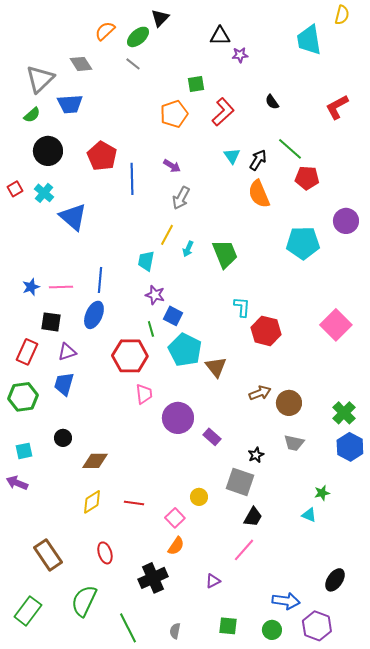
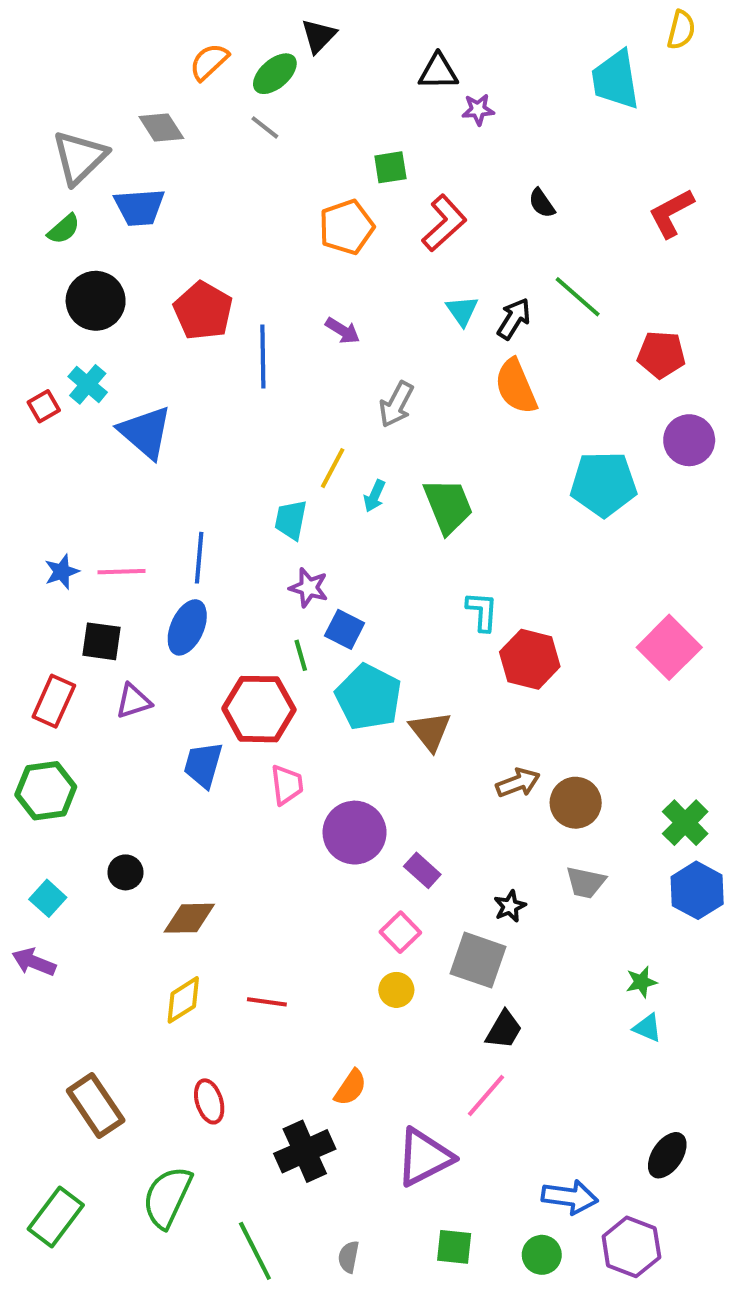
red pentagon: (307, 178) -> (661, 355), moved
red square: (15, 189) -> (44, 406), moved
gray arrow: (181, 198) -> (396, 404), moved
blue trapezoid: (64, 384) -> (203, 765), moved
cyan square: (24, 451) -> (48, 898), turned -36
cyan triangle: (309, 515) -> (647, 1028), moved
pink square: (175, 518) -> (400, 932), moved
purple triangle: (213, 581) -> (424, 1157), size x2.0

